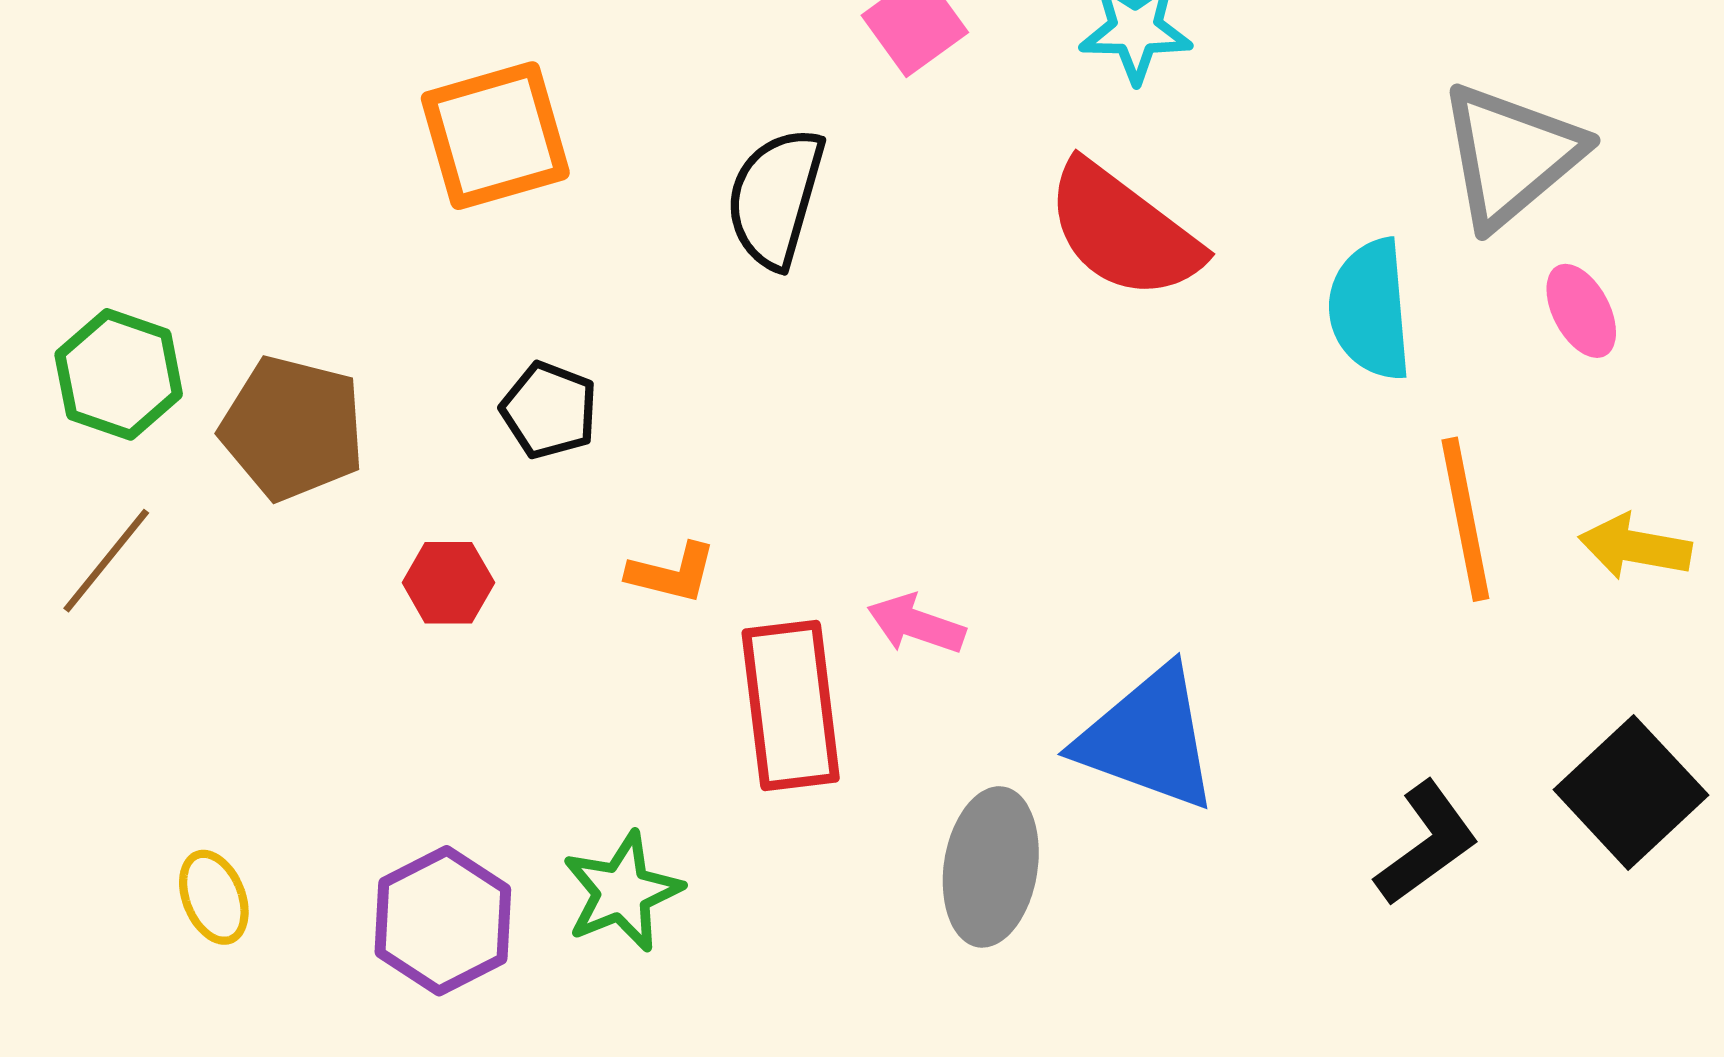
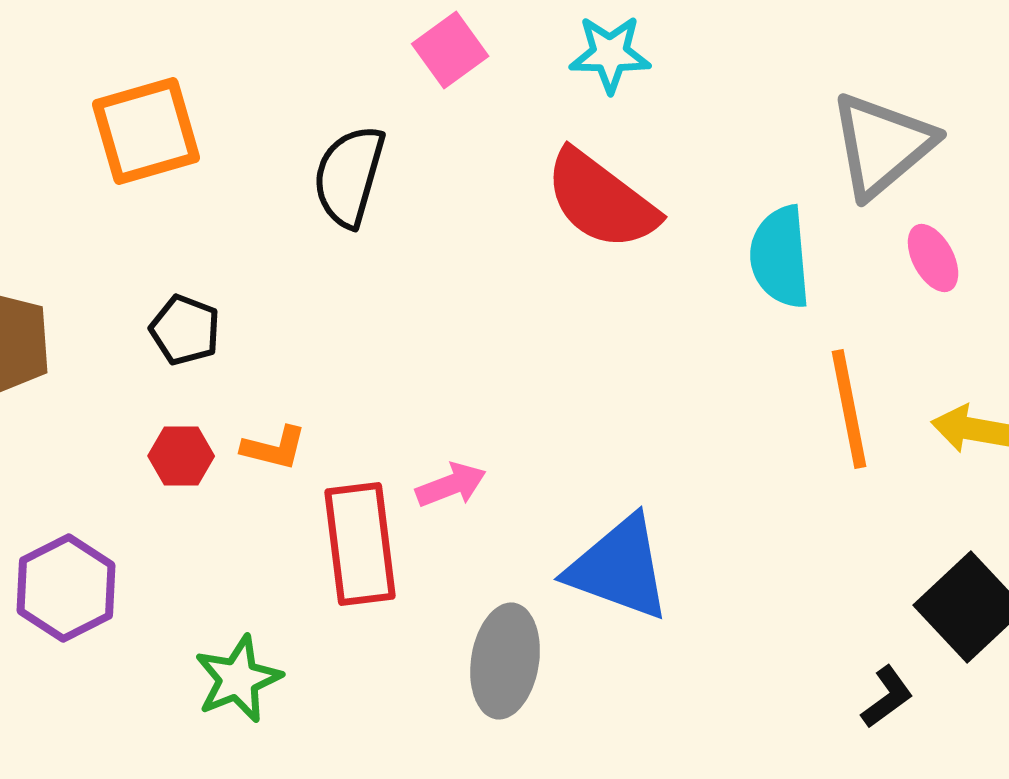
red hexagon: (448, 583) -> (181, 456), moved
pink arrow: (916, 624) -> (451, 485), turned 140
black L-shape: (1427, 843) -> (887, 697), moved, size x0.7
purple hexagon: (443, 921) -> (66, 588), moved

